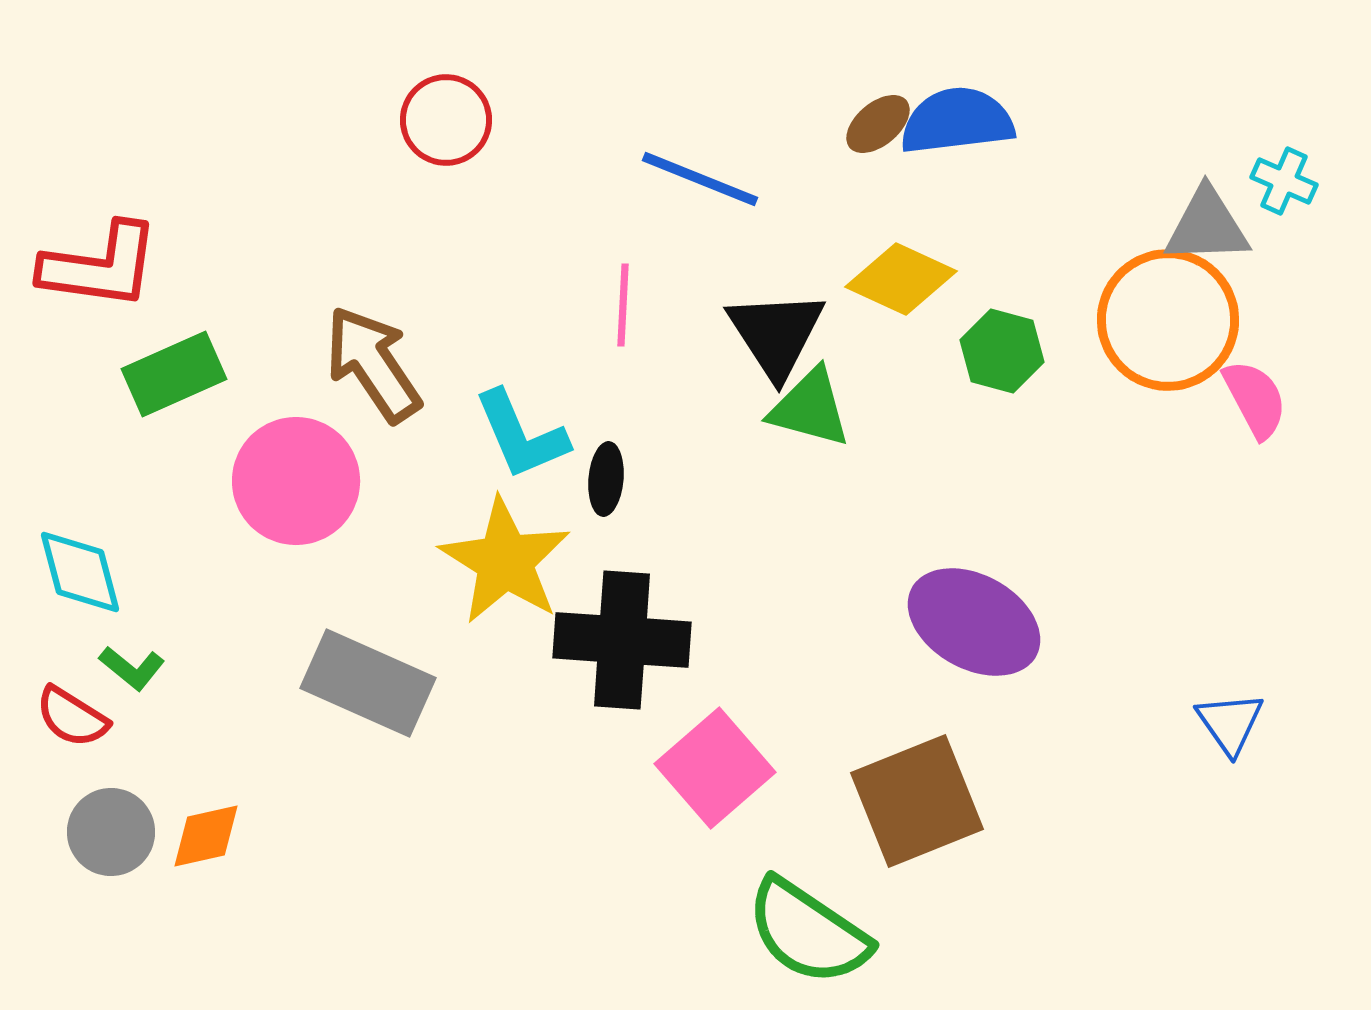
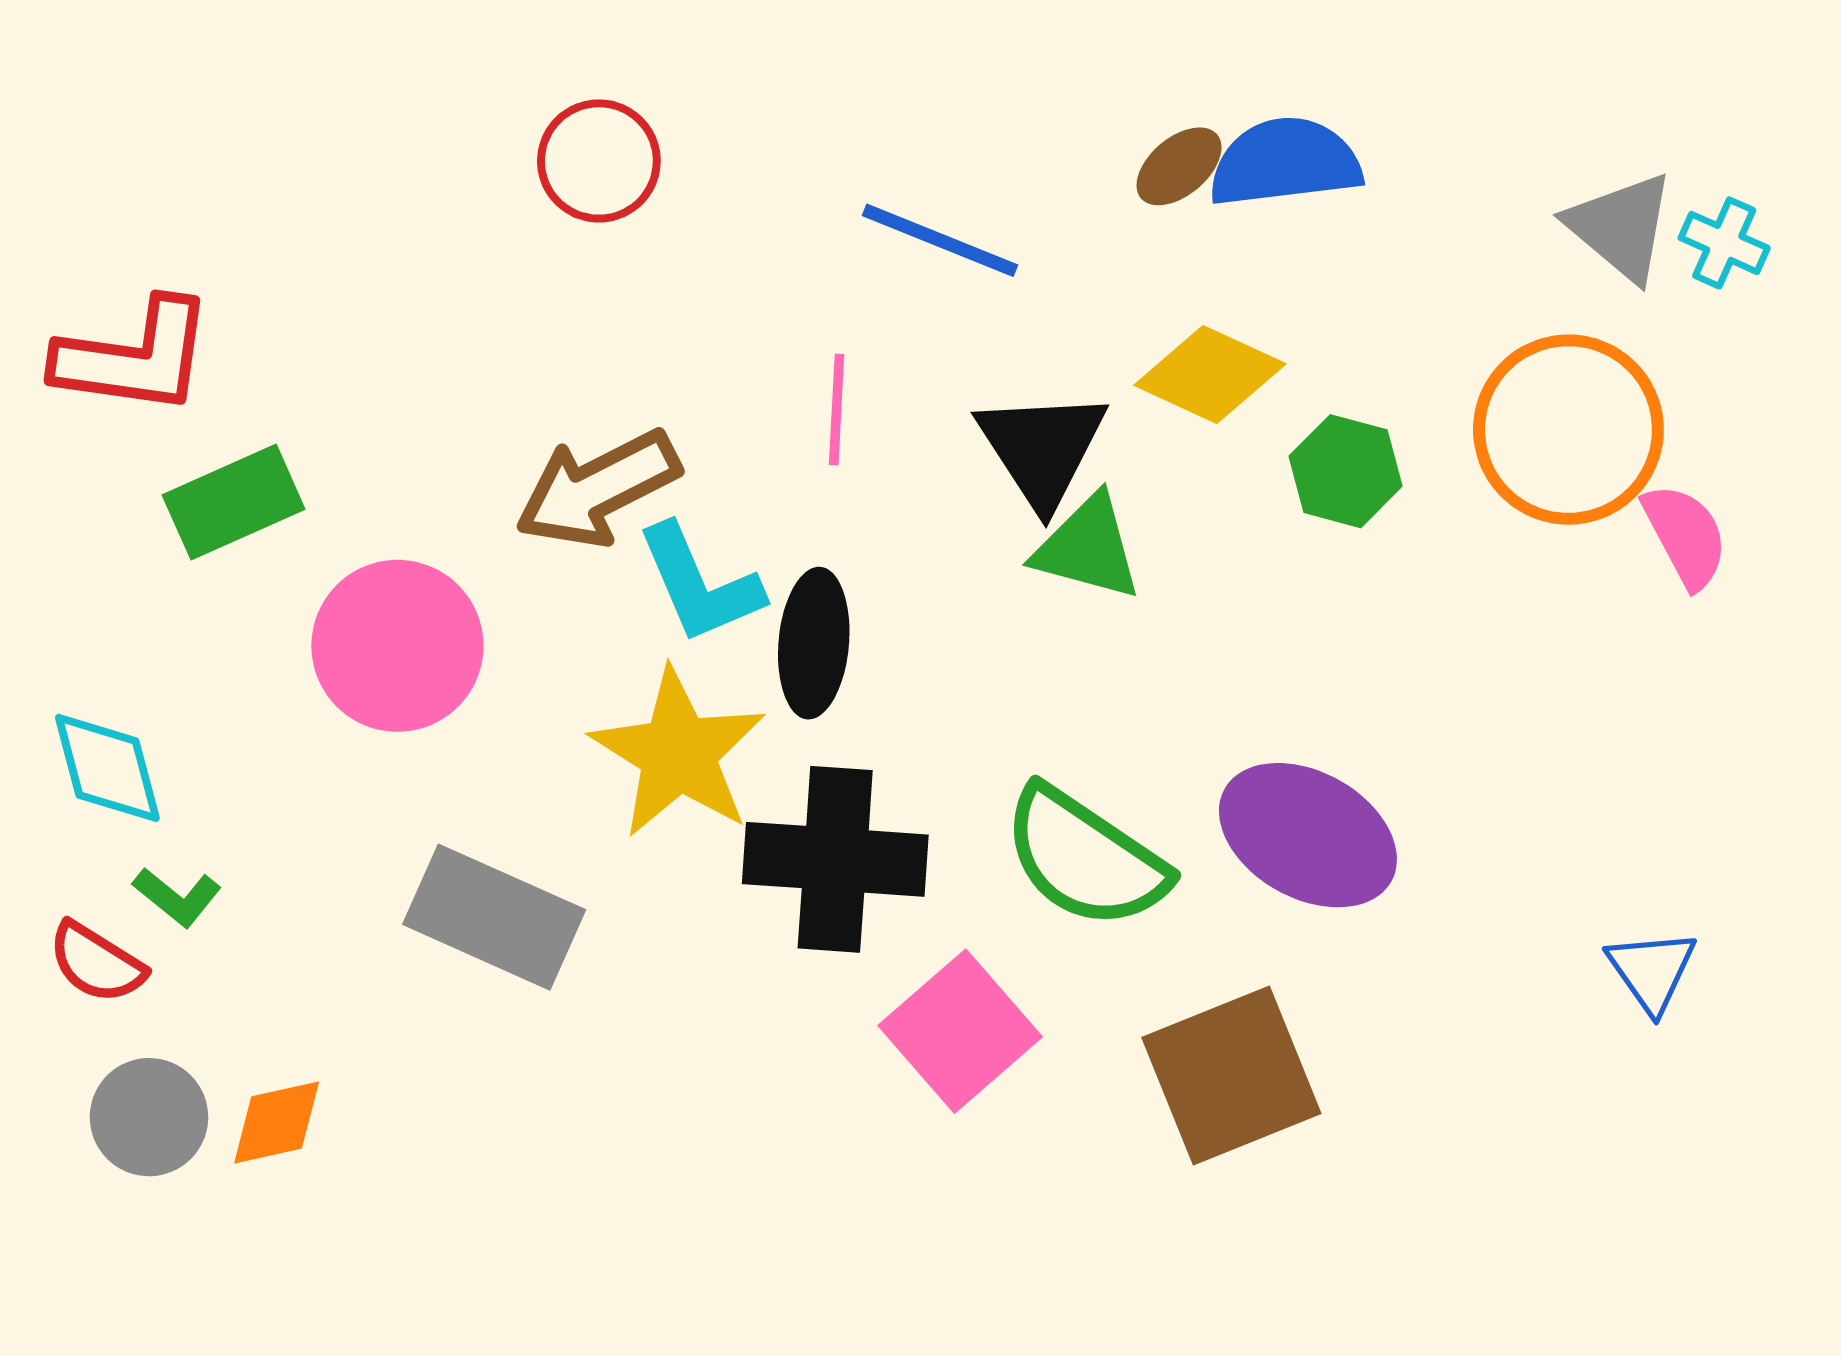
gray triangle: (1207, 226) -> (1621, 227), moved, turned 42
brown arrow: (373, 364) -> (598, 489), moved, turned -83
black ellipse: (606, 479) -> (814, 643), size x1.5
green semicircle: (808, 932) -> (1085, 858), moved

